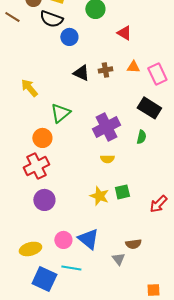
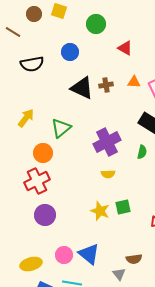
black semicircle: (51, 19) -> (32, 64), moved, turned -30
black triangle: (81, 73) -> (82, 88), size x1.4
yellow arrow: (29, 88) -> (26, 118), moved, turned 78

